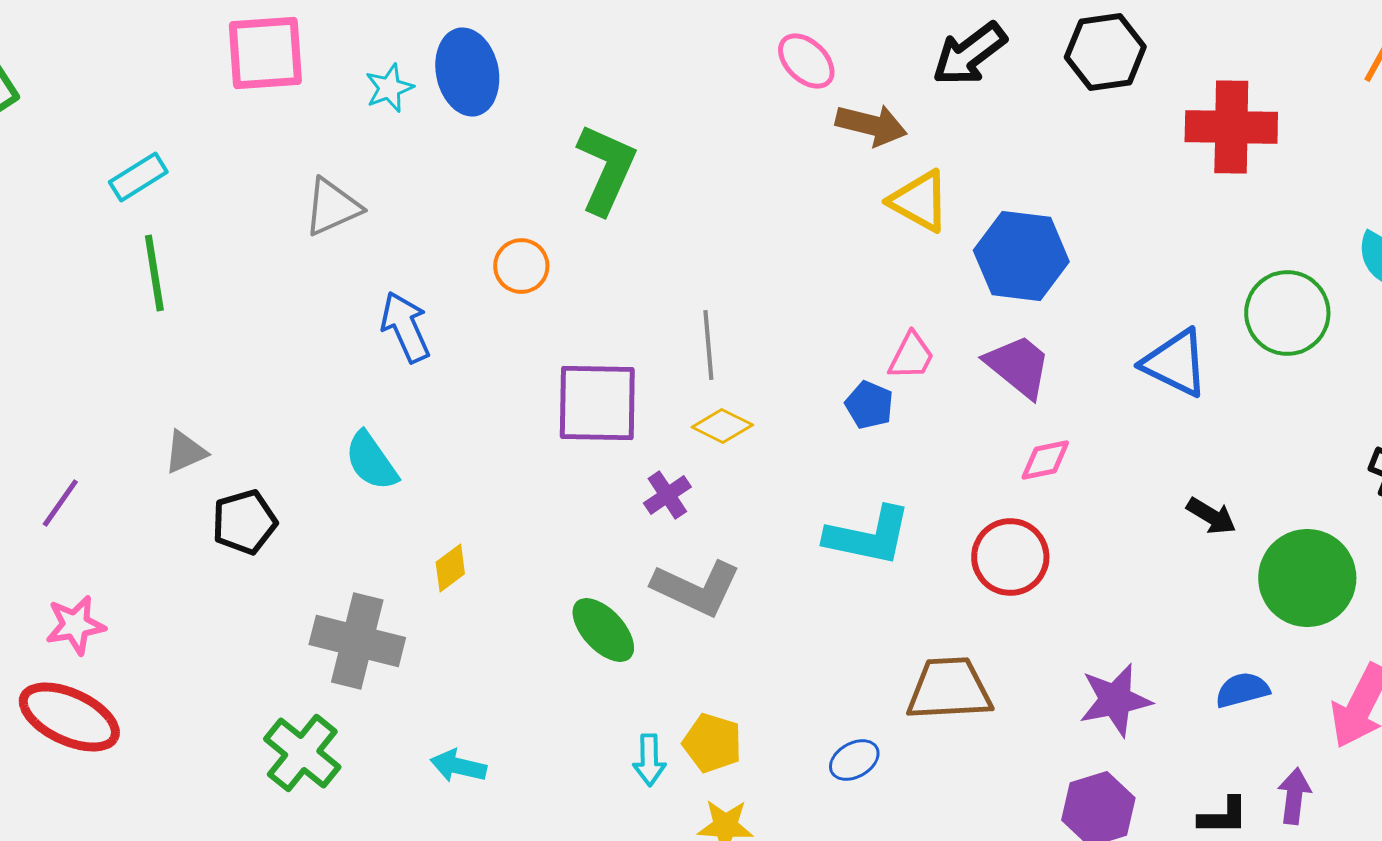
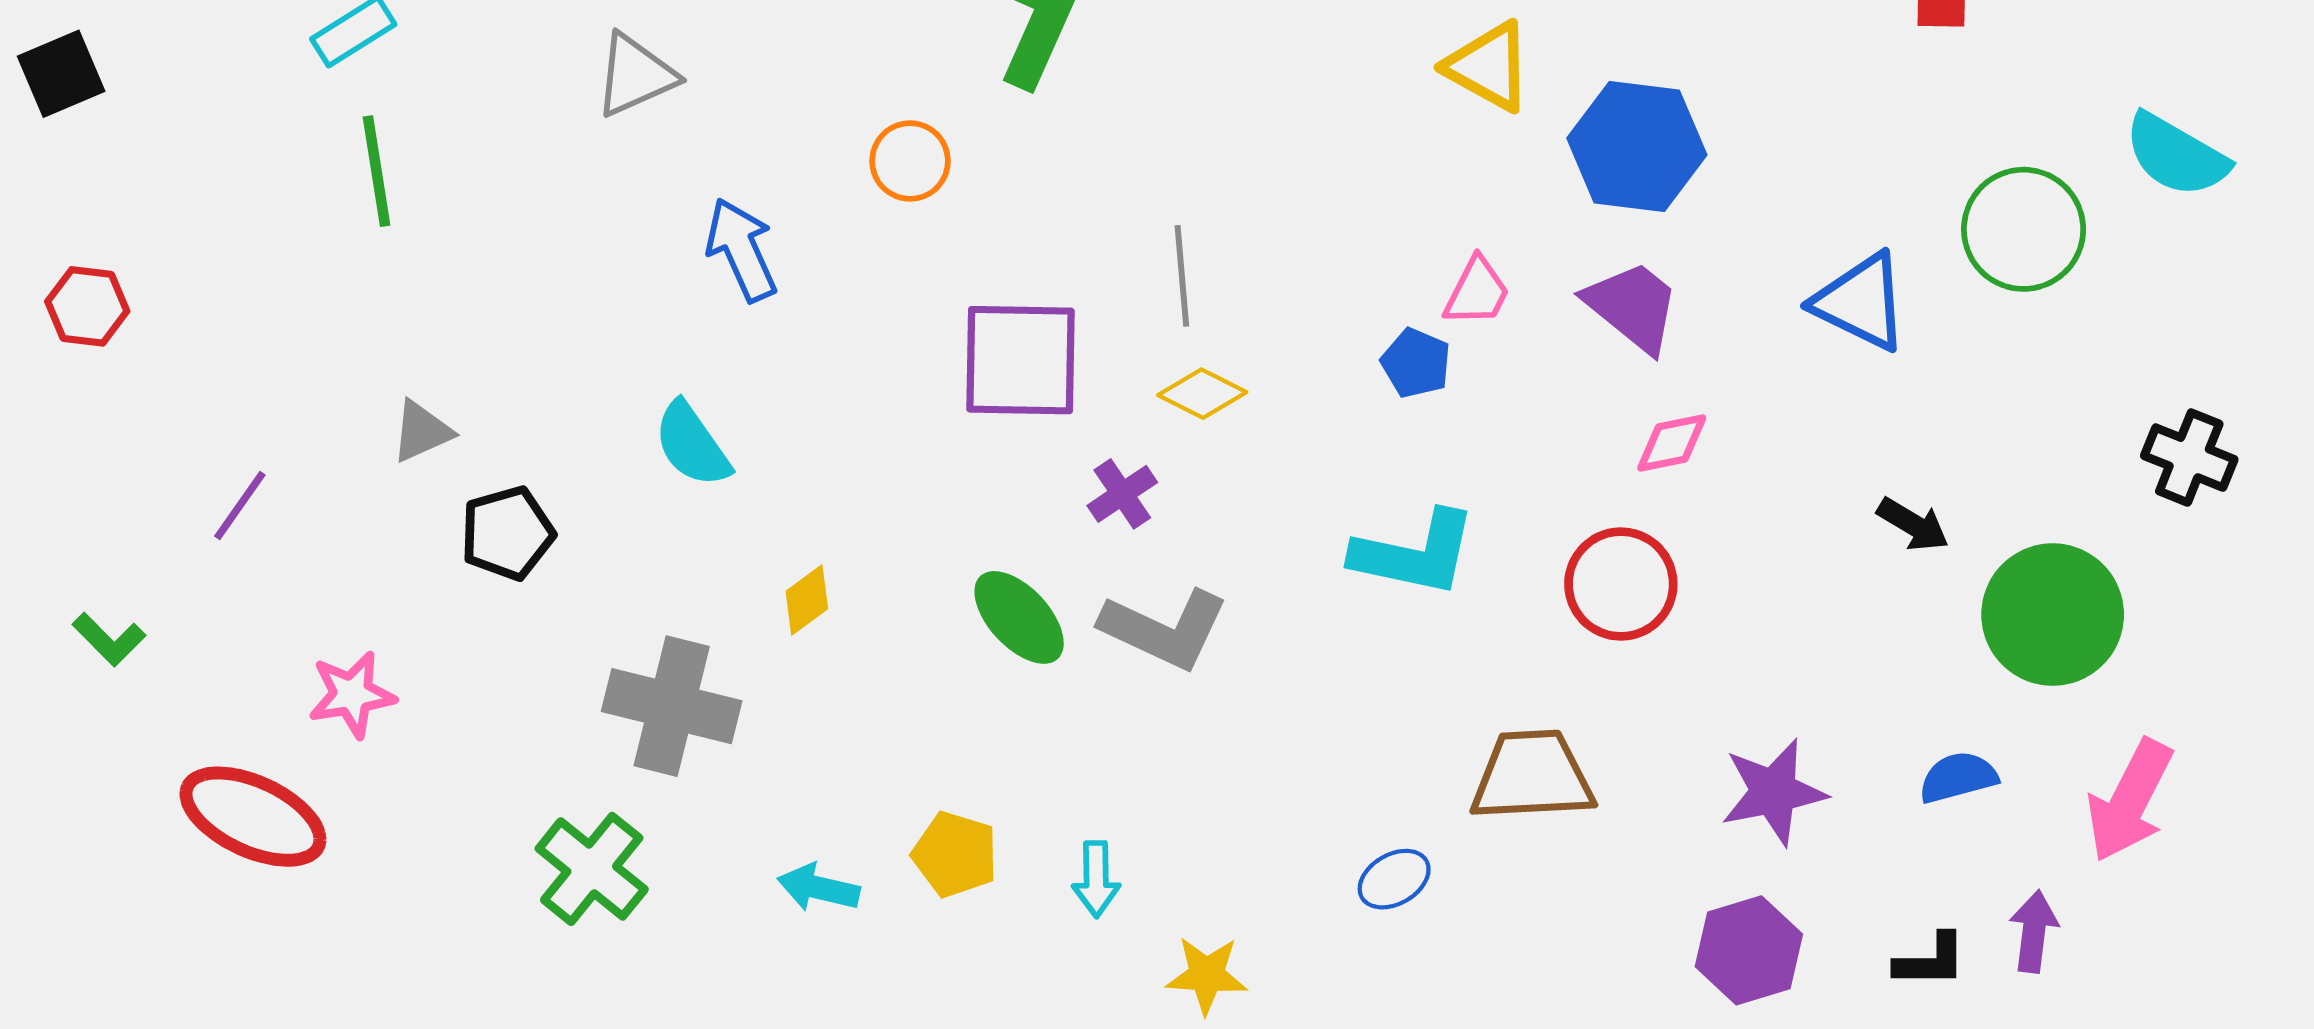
pink star: (75, 625) -> (352, 694), moved
green ellipse: (603, 630) -> (1019, 617), moved
yellow pentagon: (712, 743) -> (955, 854), moved

